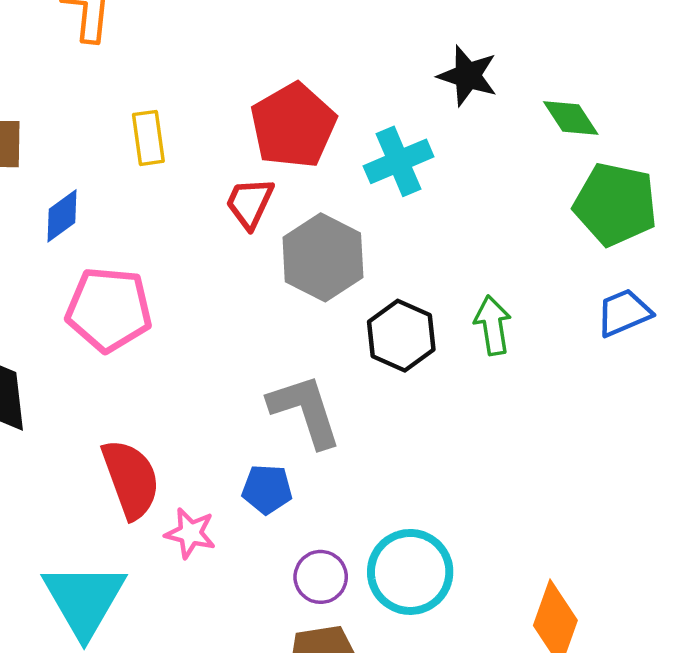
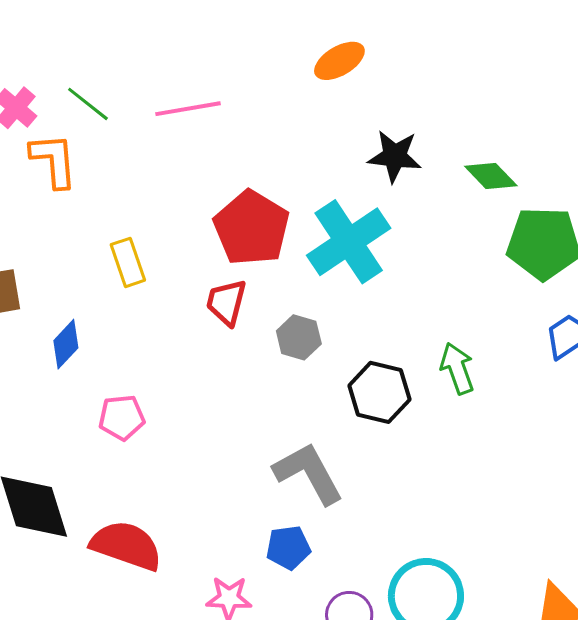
cyan cross: (399, 161) -> (349, 242), size x1.4
gray hexagon: (323, 257) -> (299, 337), size x0.6
pink pentagon: (109, 309) -> (122, 418), size x0.6
red semicircle: (131, 479) -> (126, 545), moved, turned -40

